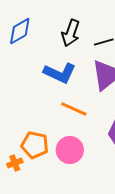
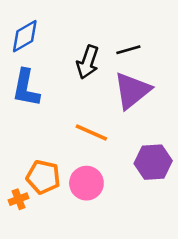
black arrow: (71, 33) -> (88, 62), moved
blue L-shape: (60, 73) -> (26, 88), moved, turned 76

